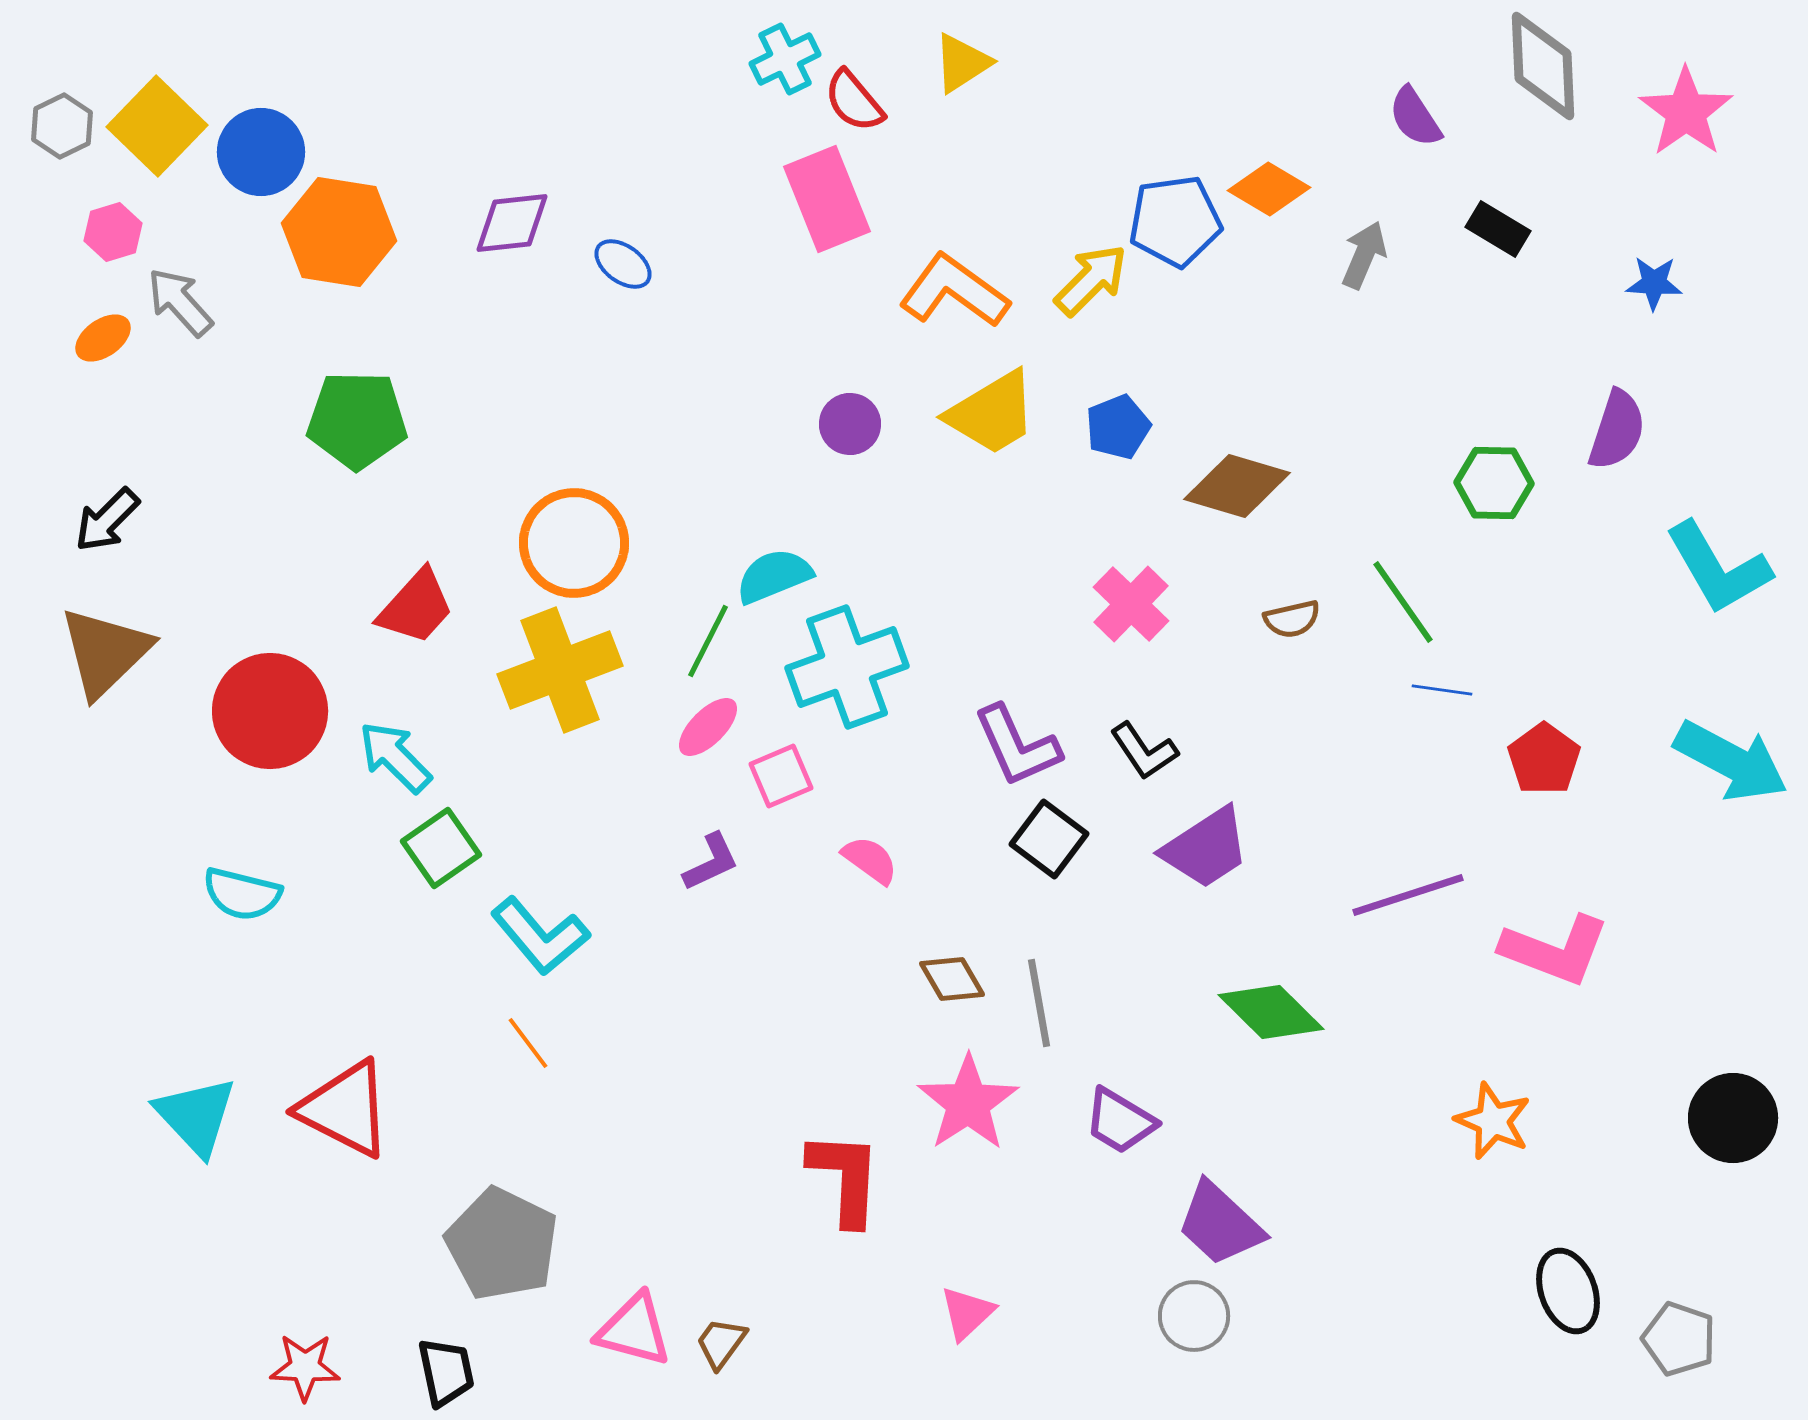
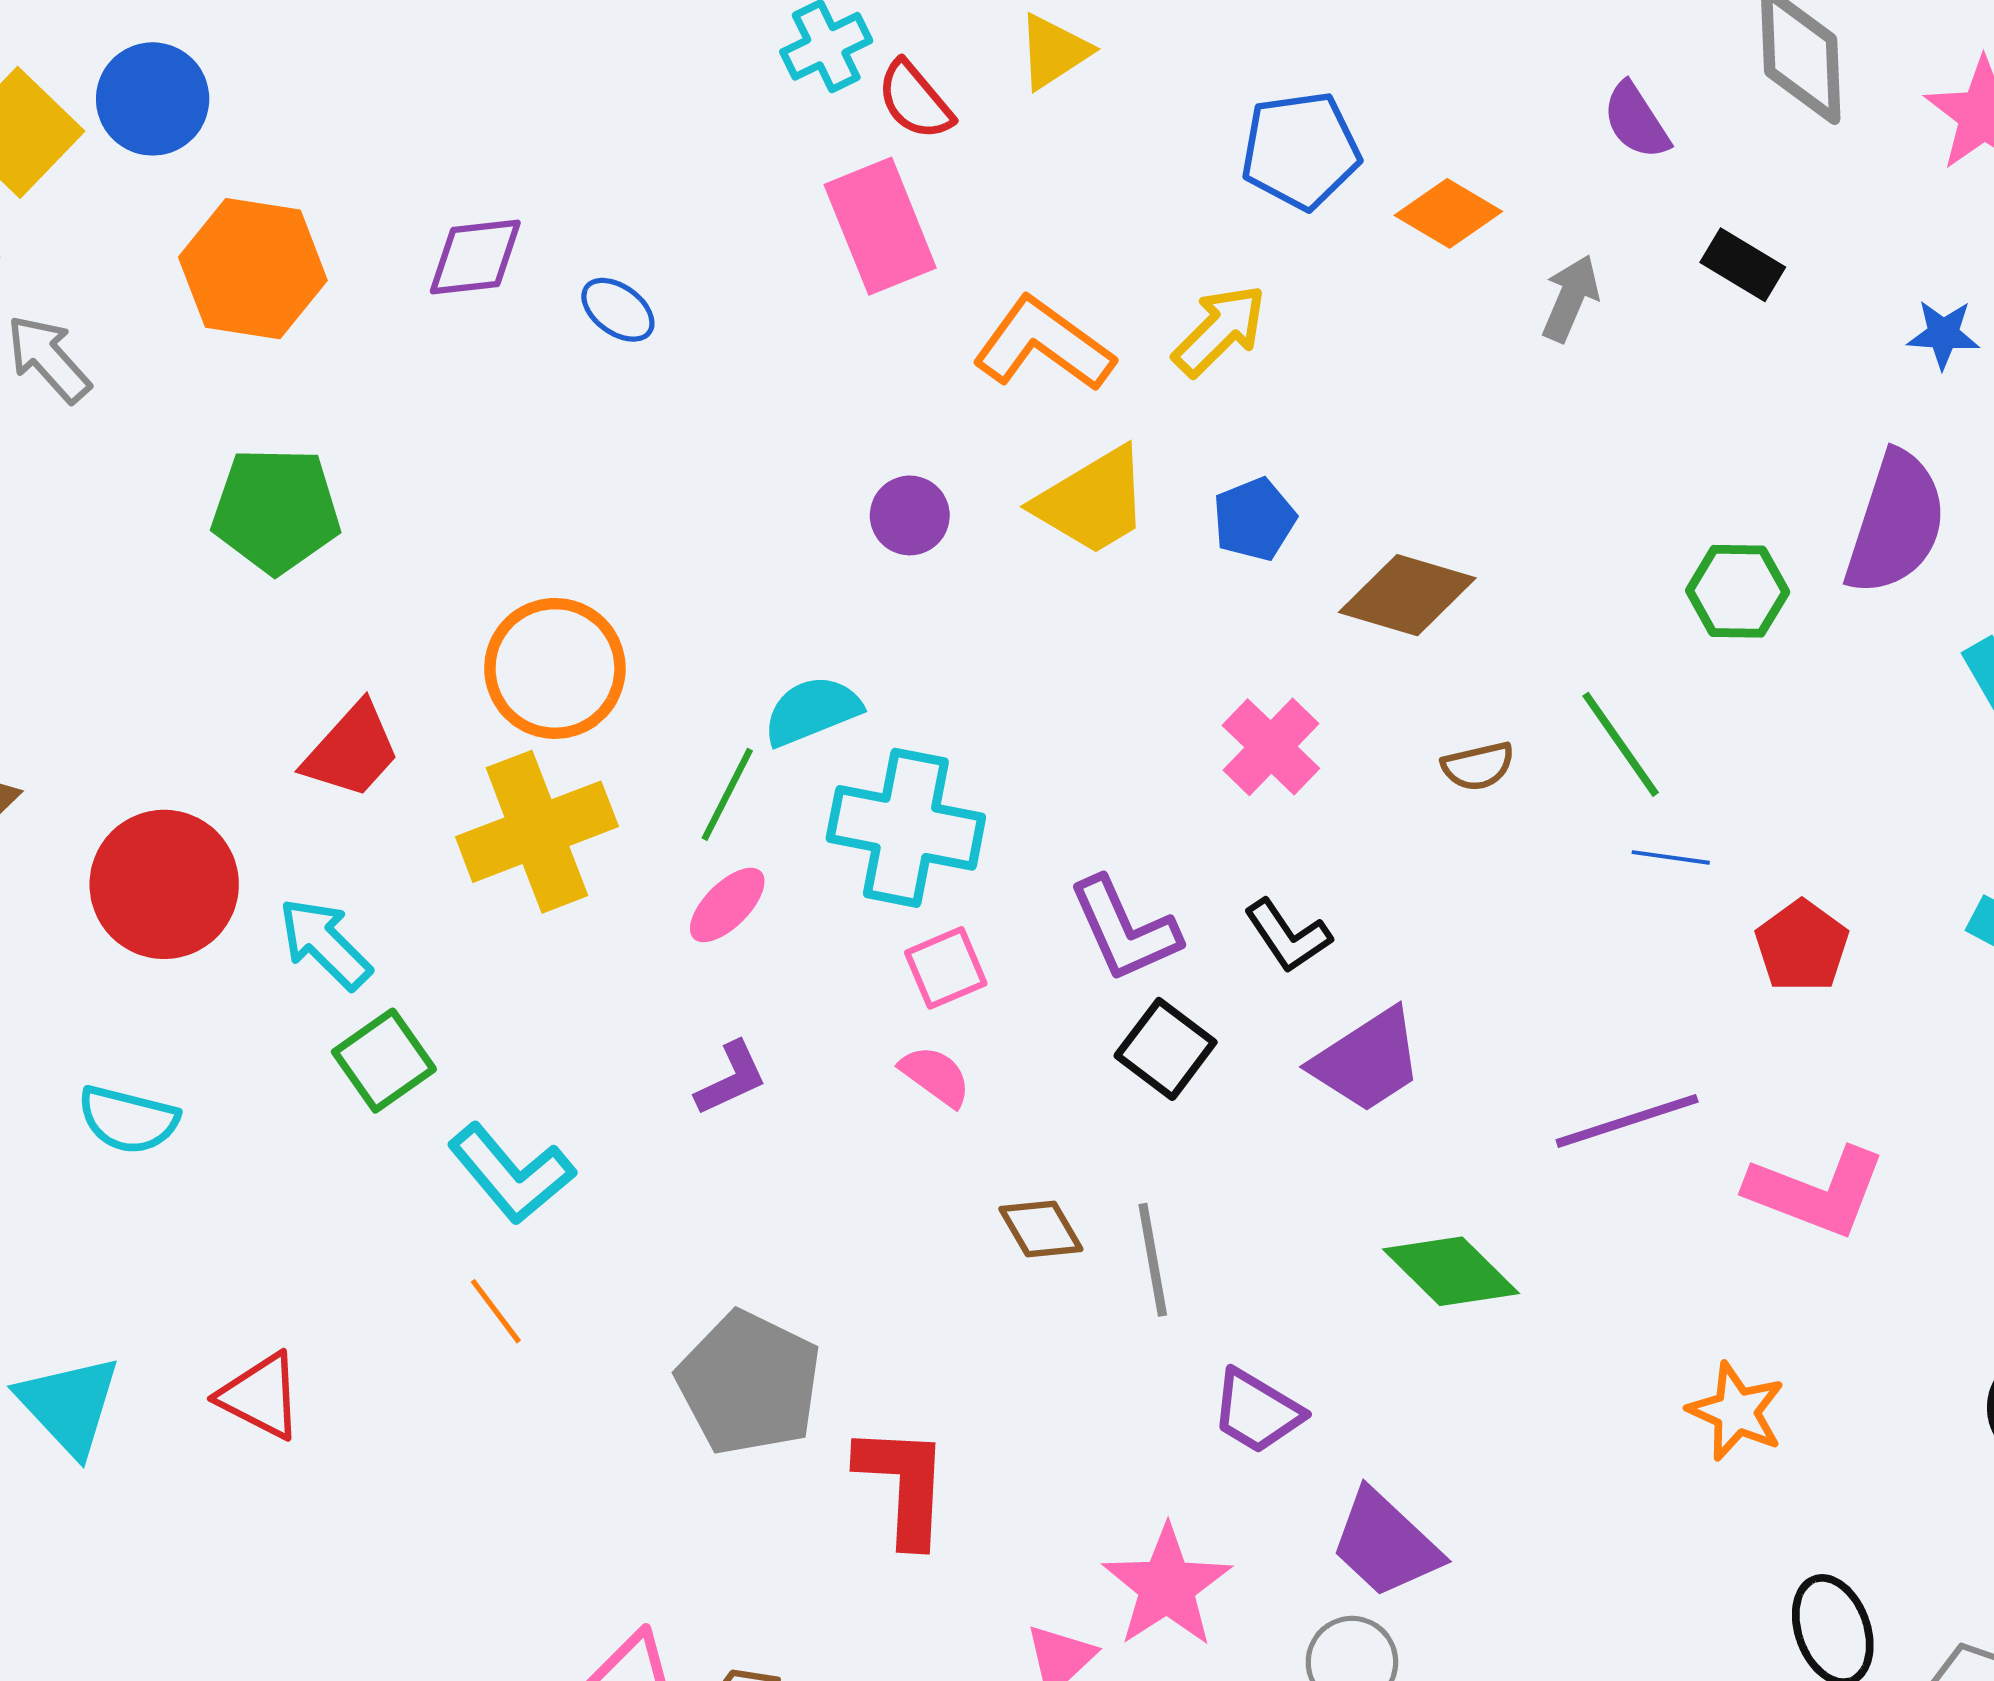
blue circle: (261, 152) -> (153, 99), moved
blue pentagon: (1175, 221) -> (1301, 150), moved
purple semicircle: (1617, 430) -> (1896, 523), size x1.4
cyan cross: (847, 667) -> (906, 828), turned 31
pink square: (781, 776) -> (946, 968), moved
pink star: (968, 1103) -> (1167, 1586), moved
red triangle: (345, 1109) -> (261, 1396), size x0.7
gray pentagon: (502, 1244) -> (749, 1383), moved

